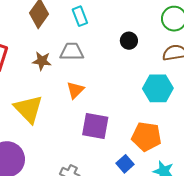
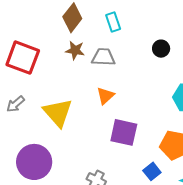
brown star: (42, 61) -> (75, 50), moved

